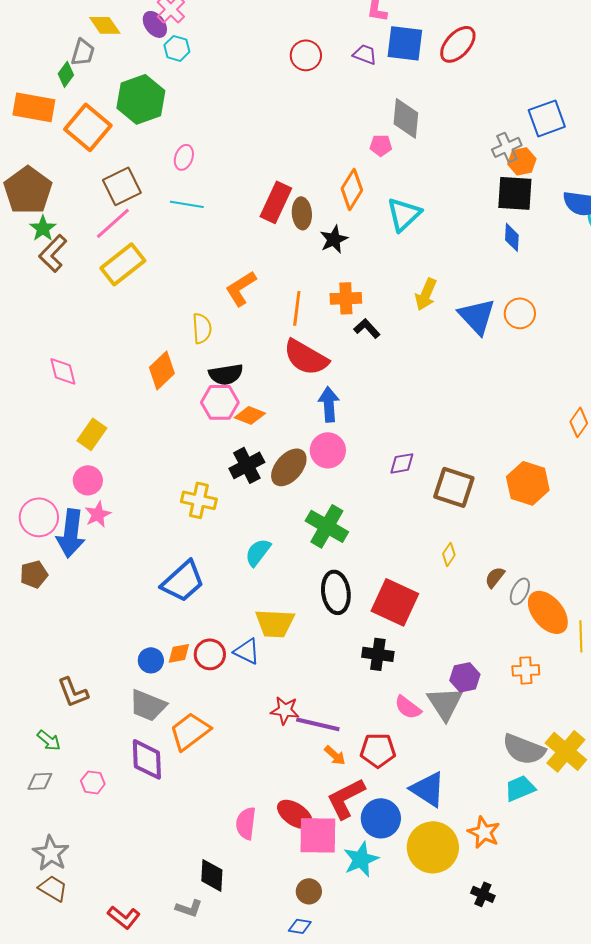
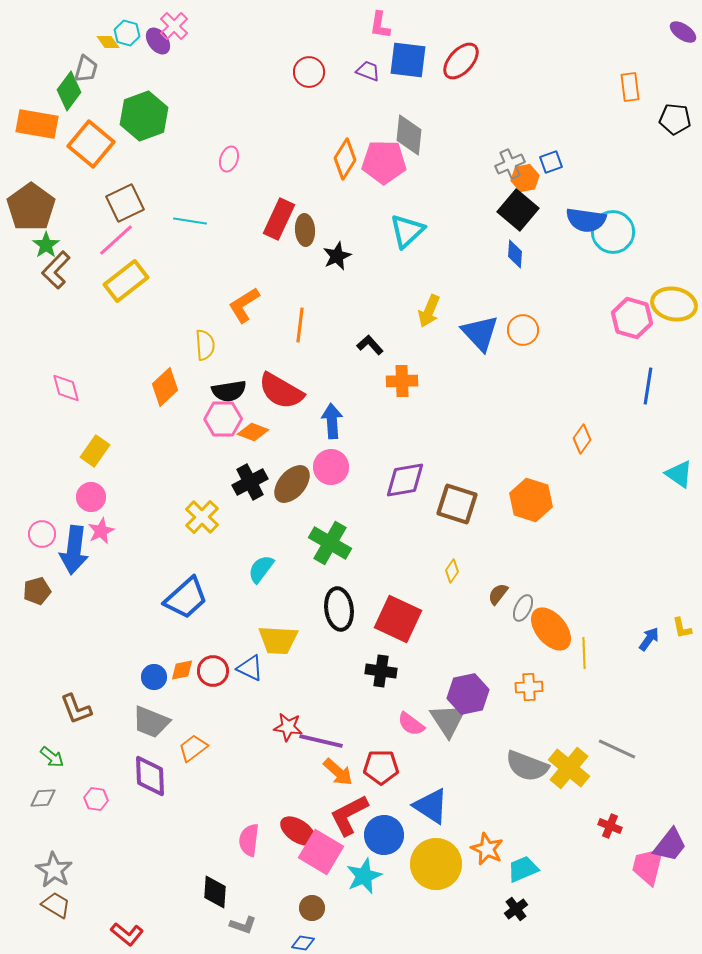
yellow diamond: (105, 25) -> (108, 42), size x0.7
cyan hexagon: (177, 48) -> (127, 33), moved
green diamond: (66, 74) -> (69, 91), size x1.5
blue square: (547, 118) -> (551, 162), moved, size x0.6
pink pentagon: (381, 145) -> (384, 162), size x2.0
pink ellipse: (184, 157) -> (229, 159), moved
orange diamond: (352, 189) -> (345, 159), moved
black square: (515, 193) -> (518, 210), turned 36
orange cross: (346, 298) -> (402, 381), moved
red semicircle: (306, 357) -> (281, 391), moved
purple diamond: (402, 463) -> (405, 480), size x1.6
yellow cross: (199, 500) -> (202, 517), turned 32
pink circle: (39, 517) -> (42, 534), size x0.7
purple hexagon: (465, 677) -> (468, 694), size x1.4
orange trapezoid: (190, 731) -> (193, 748), size x0.7
orange arrow: (335, 755) -> (338, 772), size x1.4
cyan trapezoid: (520, 788) -> (523, 869), moved
pink square: (318, 835) -> (321, 852), turned 30
black cross: (483, 894) -> (516, 909), moved, turned 30
gray L-shape: (189, 908) -> (243, 925), moved

